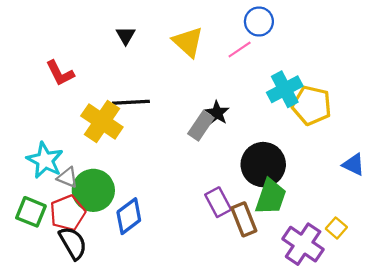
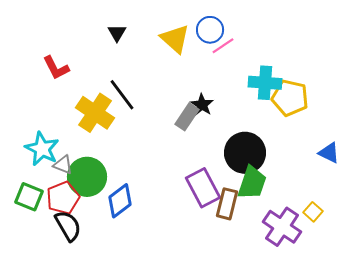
blue circle: (259, 22) -> (210, 30), moved
cyan cross: (285, 89) -> (265, 83), turned 32
black line: (131, 102) -> (122, 95), turned 56
purple rectangle: (218, 202) -> (203, 188), size x1.4
brown rectangle: (244, 219) -> (227, 204), turned 36

